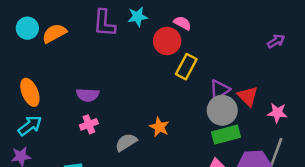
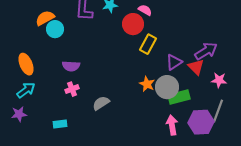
cyan circle: (27, 28) -> (55, 29), moved
purple arrow: (276, 41) -> (206, 51), moved, size x1.6
gray circle: (222, 110) -> (167, 87), moved
orange star: (159, 127) -> (147, 84), moved

